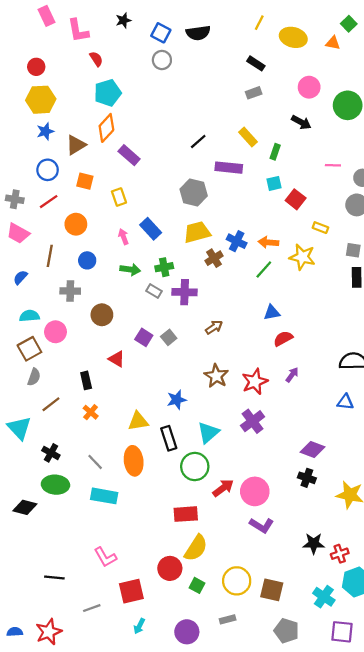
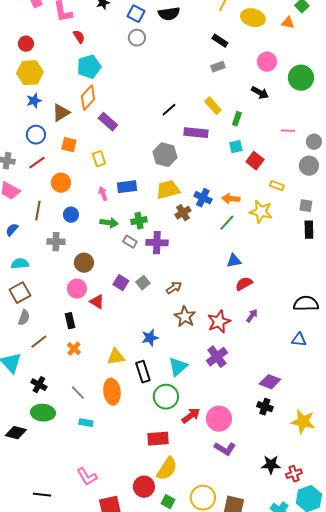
blue rectangle: (151, 229) -> (127, 187), turned -54
brown arrow: (214, 327) -> (174, 288), moved
pink circle: (55, 332) -> (77, 289), moved
cyan rectangle: (104, 496) -> (86, 423), size x0.6

